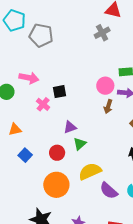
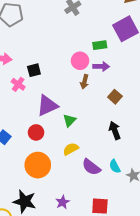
purple triangle: (70, 127) -> (47, 106), size x1.6
green triangle: (80, 144) -> (69, 120), moved
yellow semicircle: (90, 171) -> (71, 149), size x0.7

